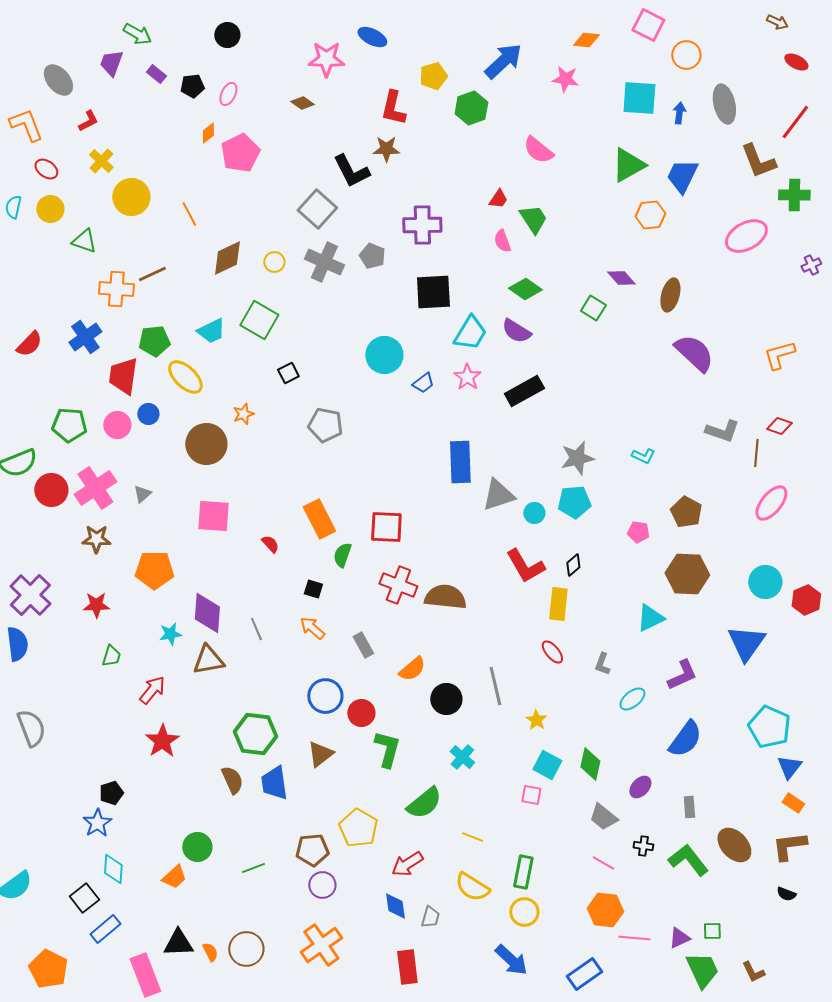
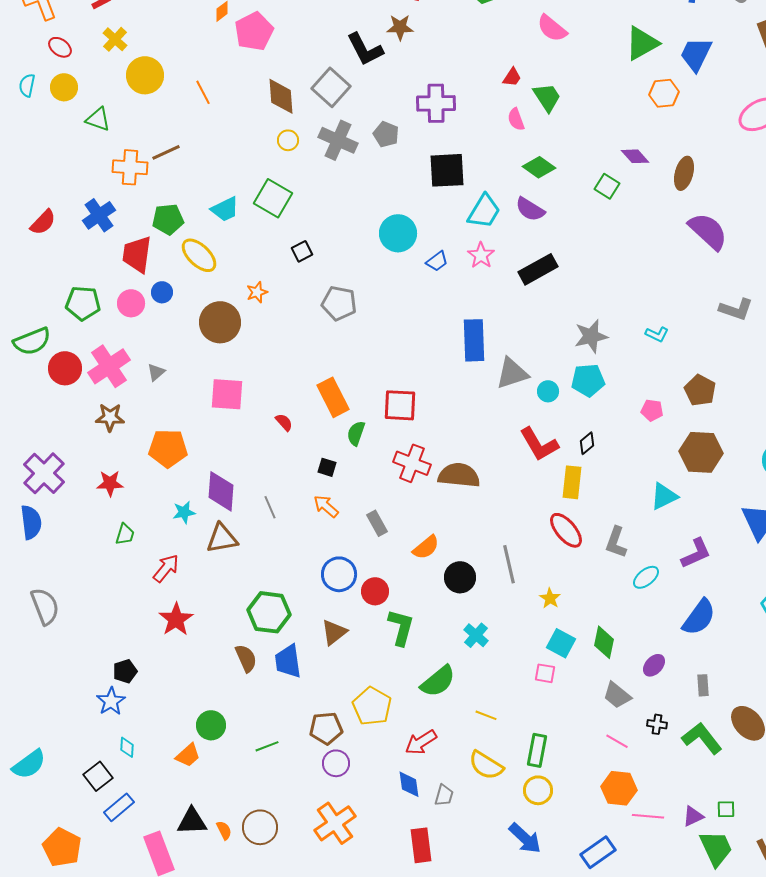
brown diamond: (227, 258) -> (281, 96), moved, turned -69
red ellipse: (552, 652) -> (566, 530), size x1.5
gray L-shape: (602, 664) -> (616, 542), size x1.4
cyan diamond: (113, 869) -> (127, 747), size x0.7

